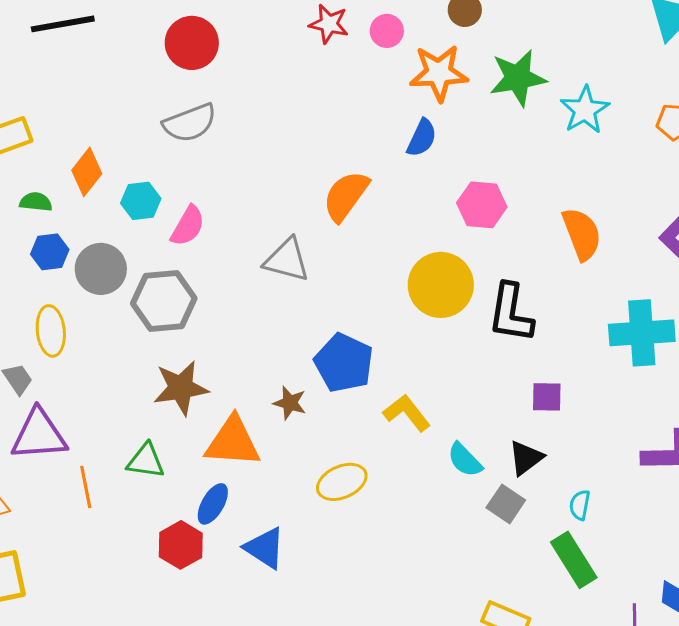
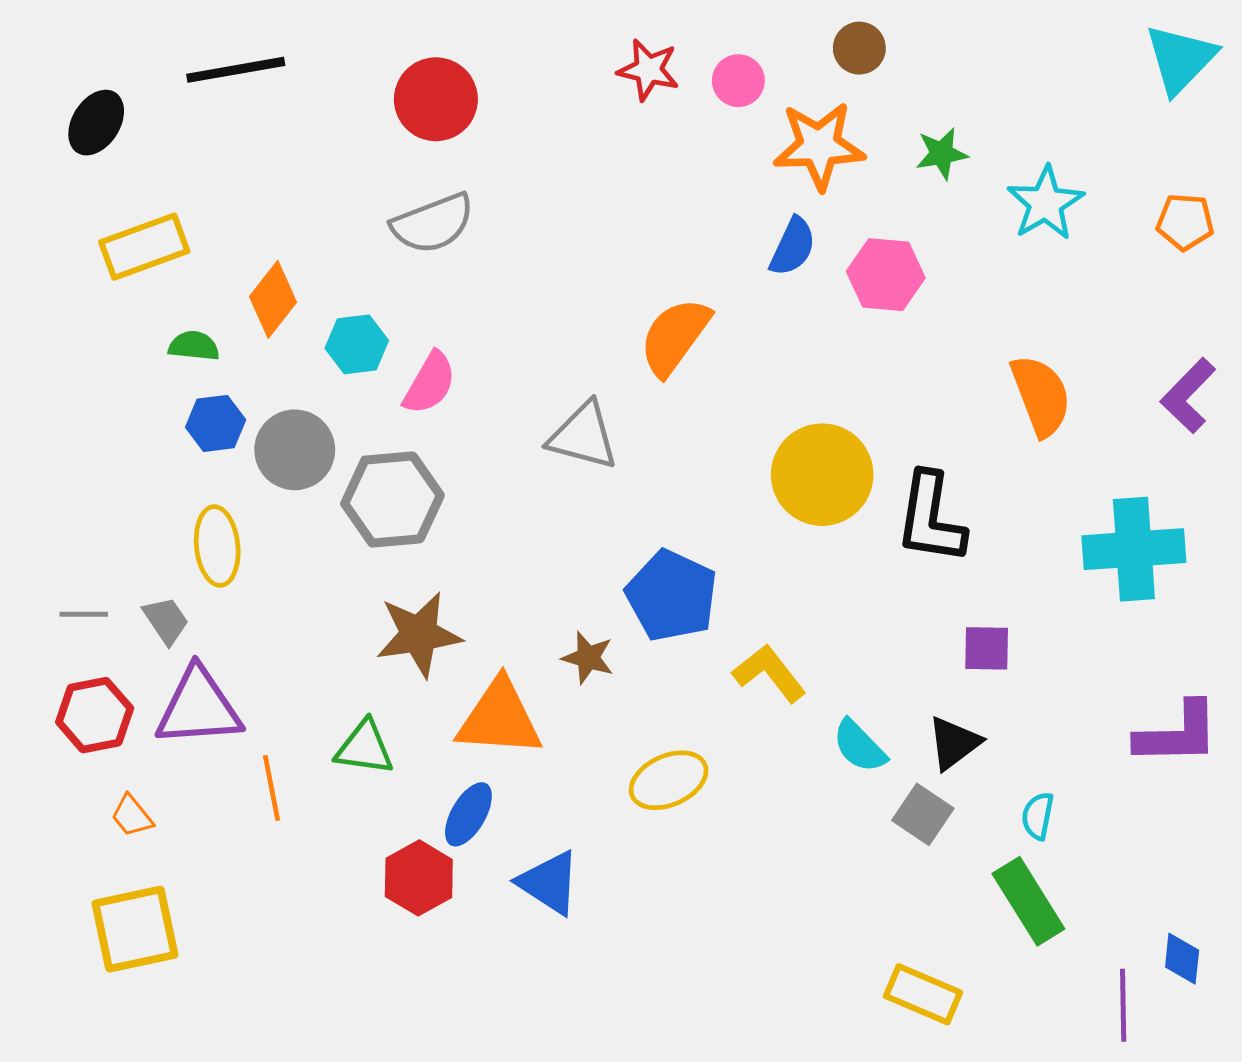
green star: (518, 78) -> (942, 154), size x0.6
pink hexagon: (482, 205) -> (886, 275), moved

